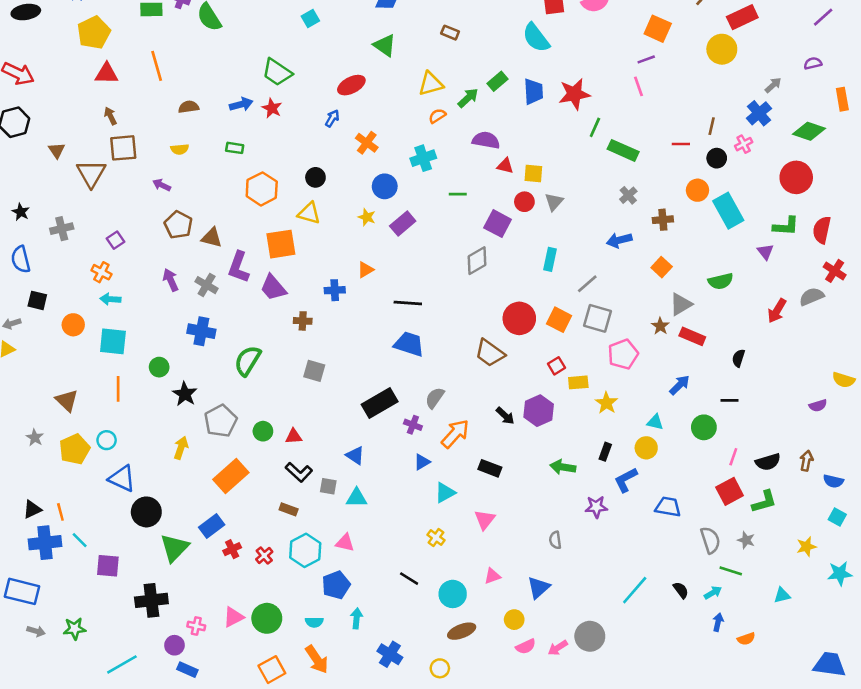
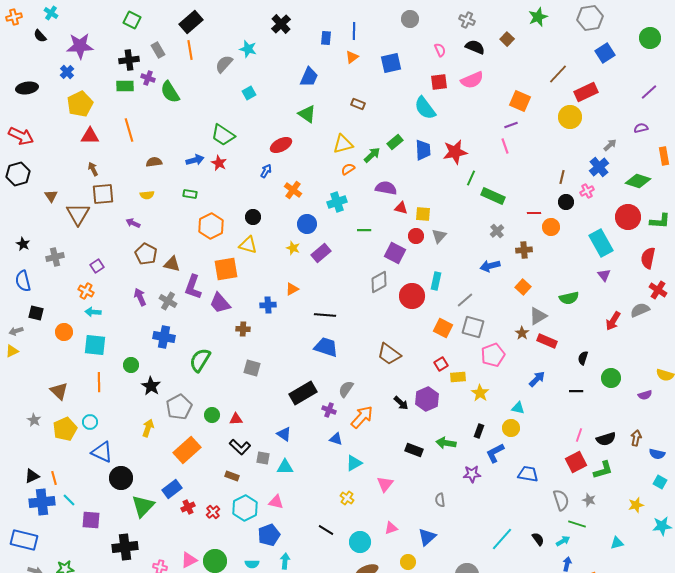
red line: (681, 144) -> (534, 213), moved
cyan rectangle: (728, 211) -> (601, 243), moved
green L-shape: (786, 226) -> (660, 221), moved
red circle: (519, 318) -> (412, 296), moved
green circle: (704, 427) -> (611, 378), moved
blue triangle: (422, 462) -> (336, 439), turned 48
black rectangle: (490, 468) -> (414, 450), moved

